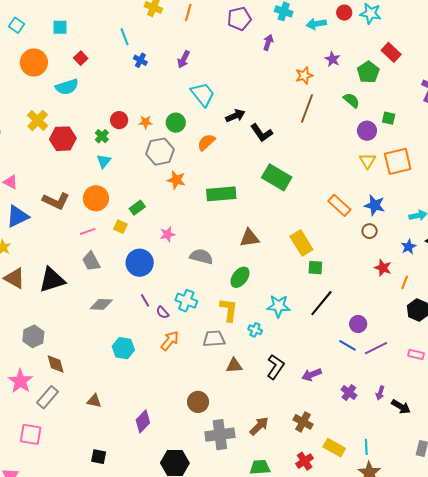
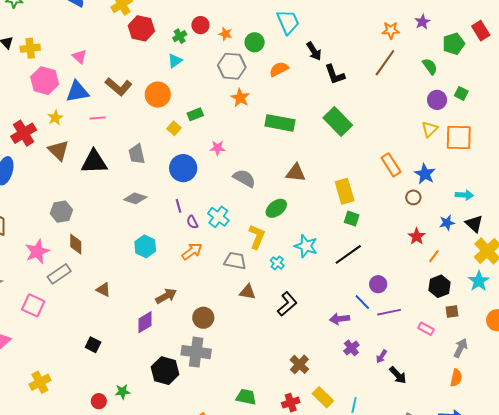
black arrow: (235, 116) -> (314, 51), turned 66
pink line: (88, 231) -> (98, 118), moved
purple arrow: (312, 375) -> (340, 319), moved
brown arrow: (259, 426) -> (166, 296), moved
gray cross: (220, 435) -> (196, 352), moved

